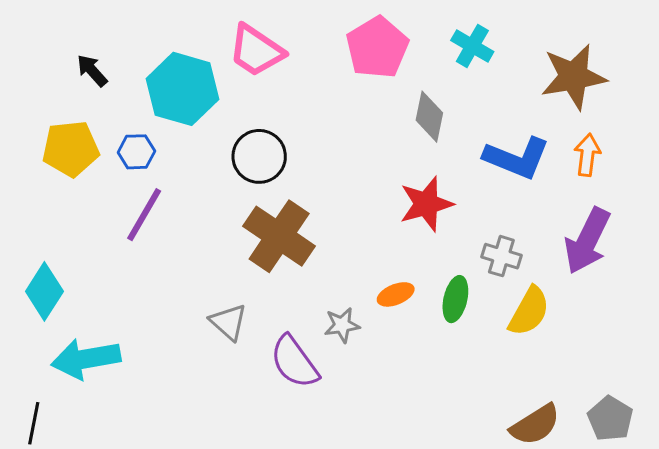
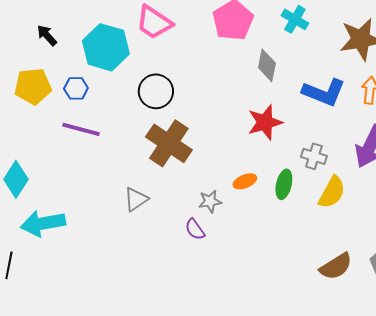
purple line: (144, 215) -> (81, 129), turned 75
gray triangle: (228, 322) -> (136, 199), turned 44
purple semicircle: (294, 362) -> (195, 229), moved, size x0.6

